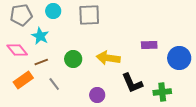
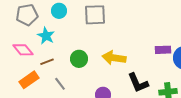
purple rectangle: (149, 45) -> (163, 50), moved

